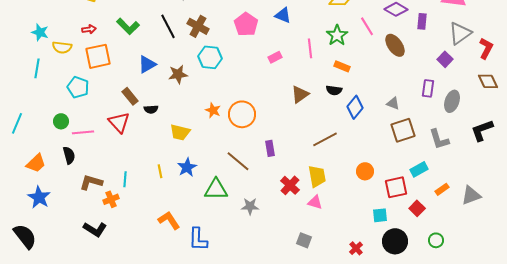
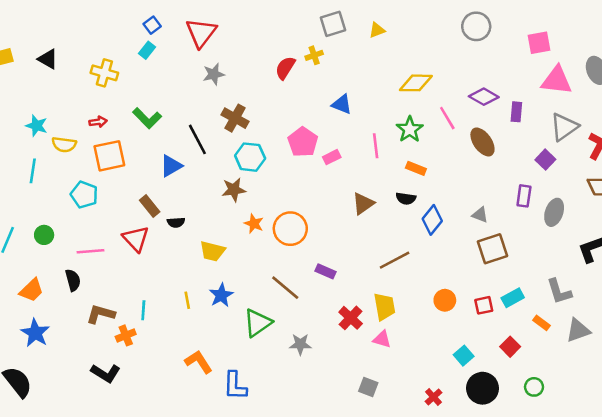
pink pentagon: (246, 24) -> (303, 142), moved
black line: (168, 26) -> (197, 139), moved
brown star: (178, 74) -> (234, 190), moved
green circle: (61, 121) -> (44, 235), moved
gray L-shape: (439, 139) -> (559, 291), moved
purple rectangle: (270, 148) -> (325, 271), turned -56
red square: (396, 187) -> (484, 305), moved, size x0.7
green triangle: (216, 189) -> (258, 323), turned -35
orange rectangle: (442, 189) -> (542, 323), turned 72
cyan square: (380, 215) -> (464, 356), turned -35

